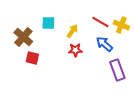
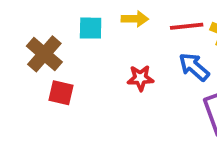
red line: (100, 22) -> (187, 26), turned -36
yellow arrow: (72, 31) -> (135, 19), moved, turned 56

